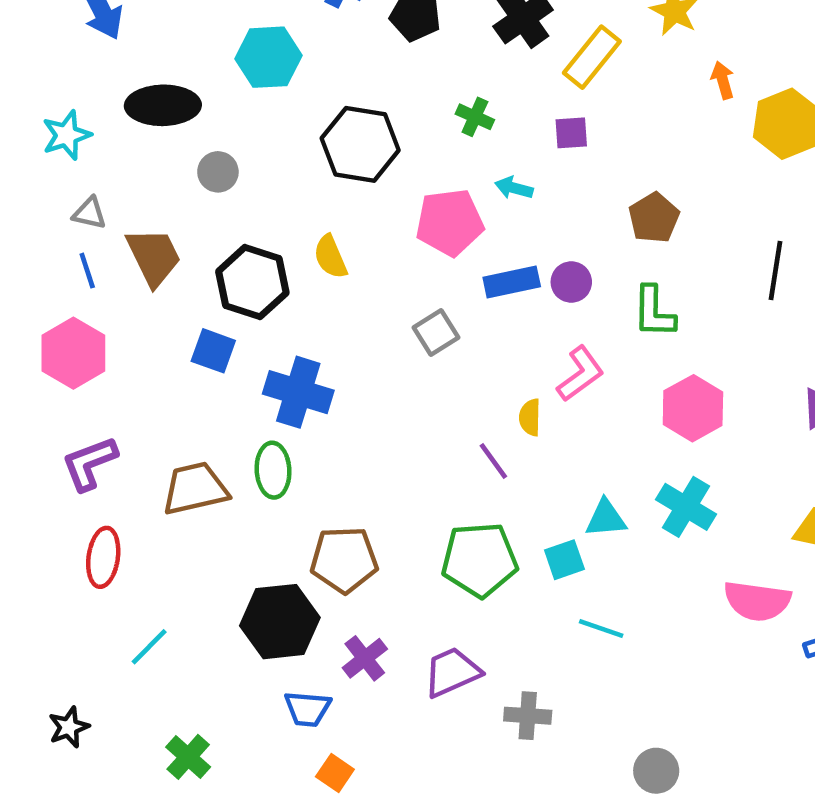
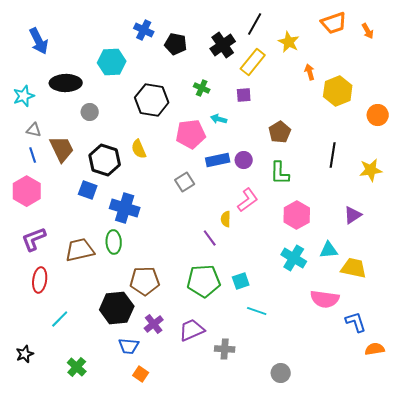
cyan triangle: (606, 518) -> (329, 250), moved

